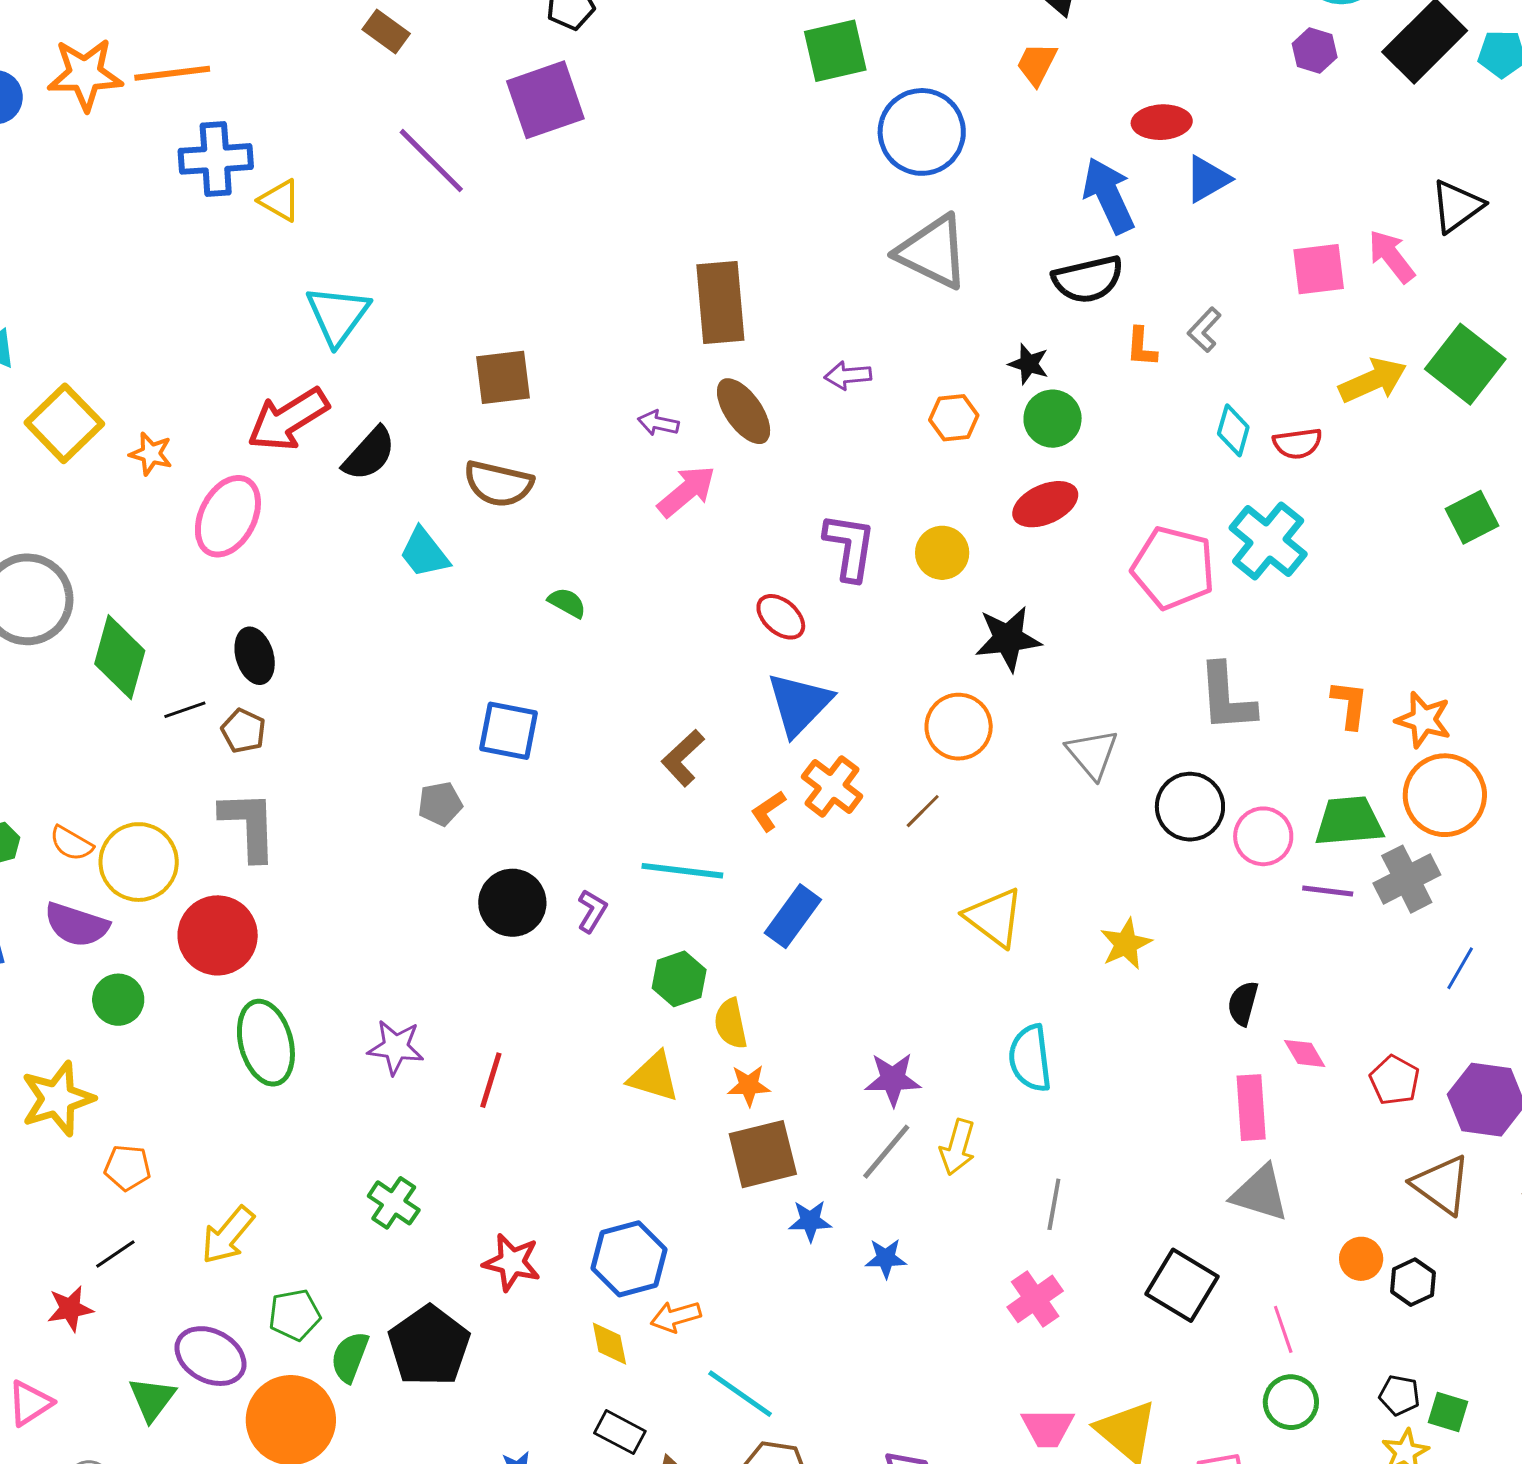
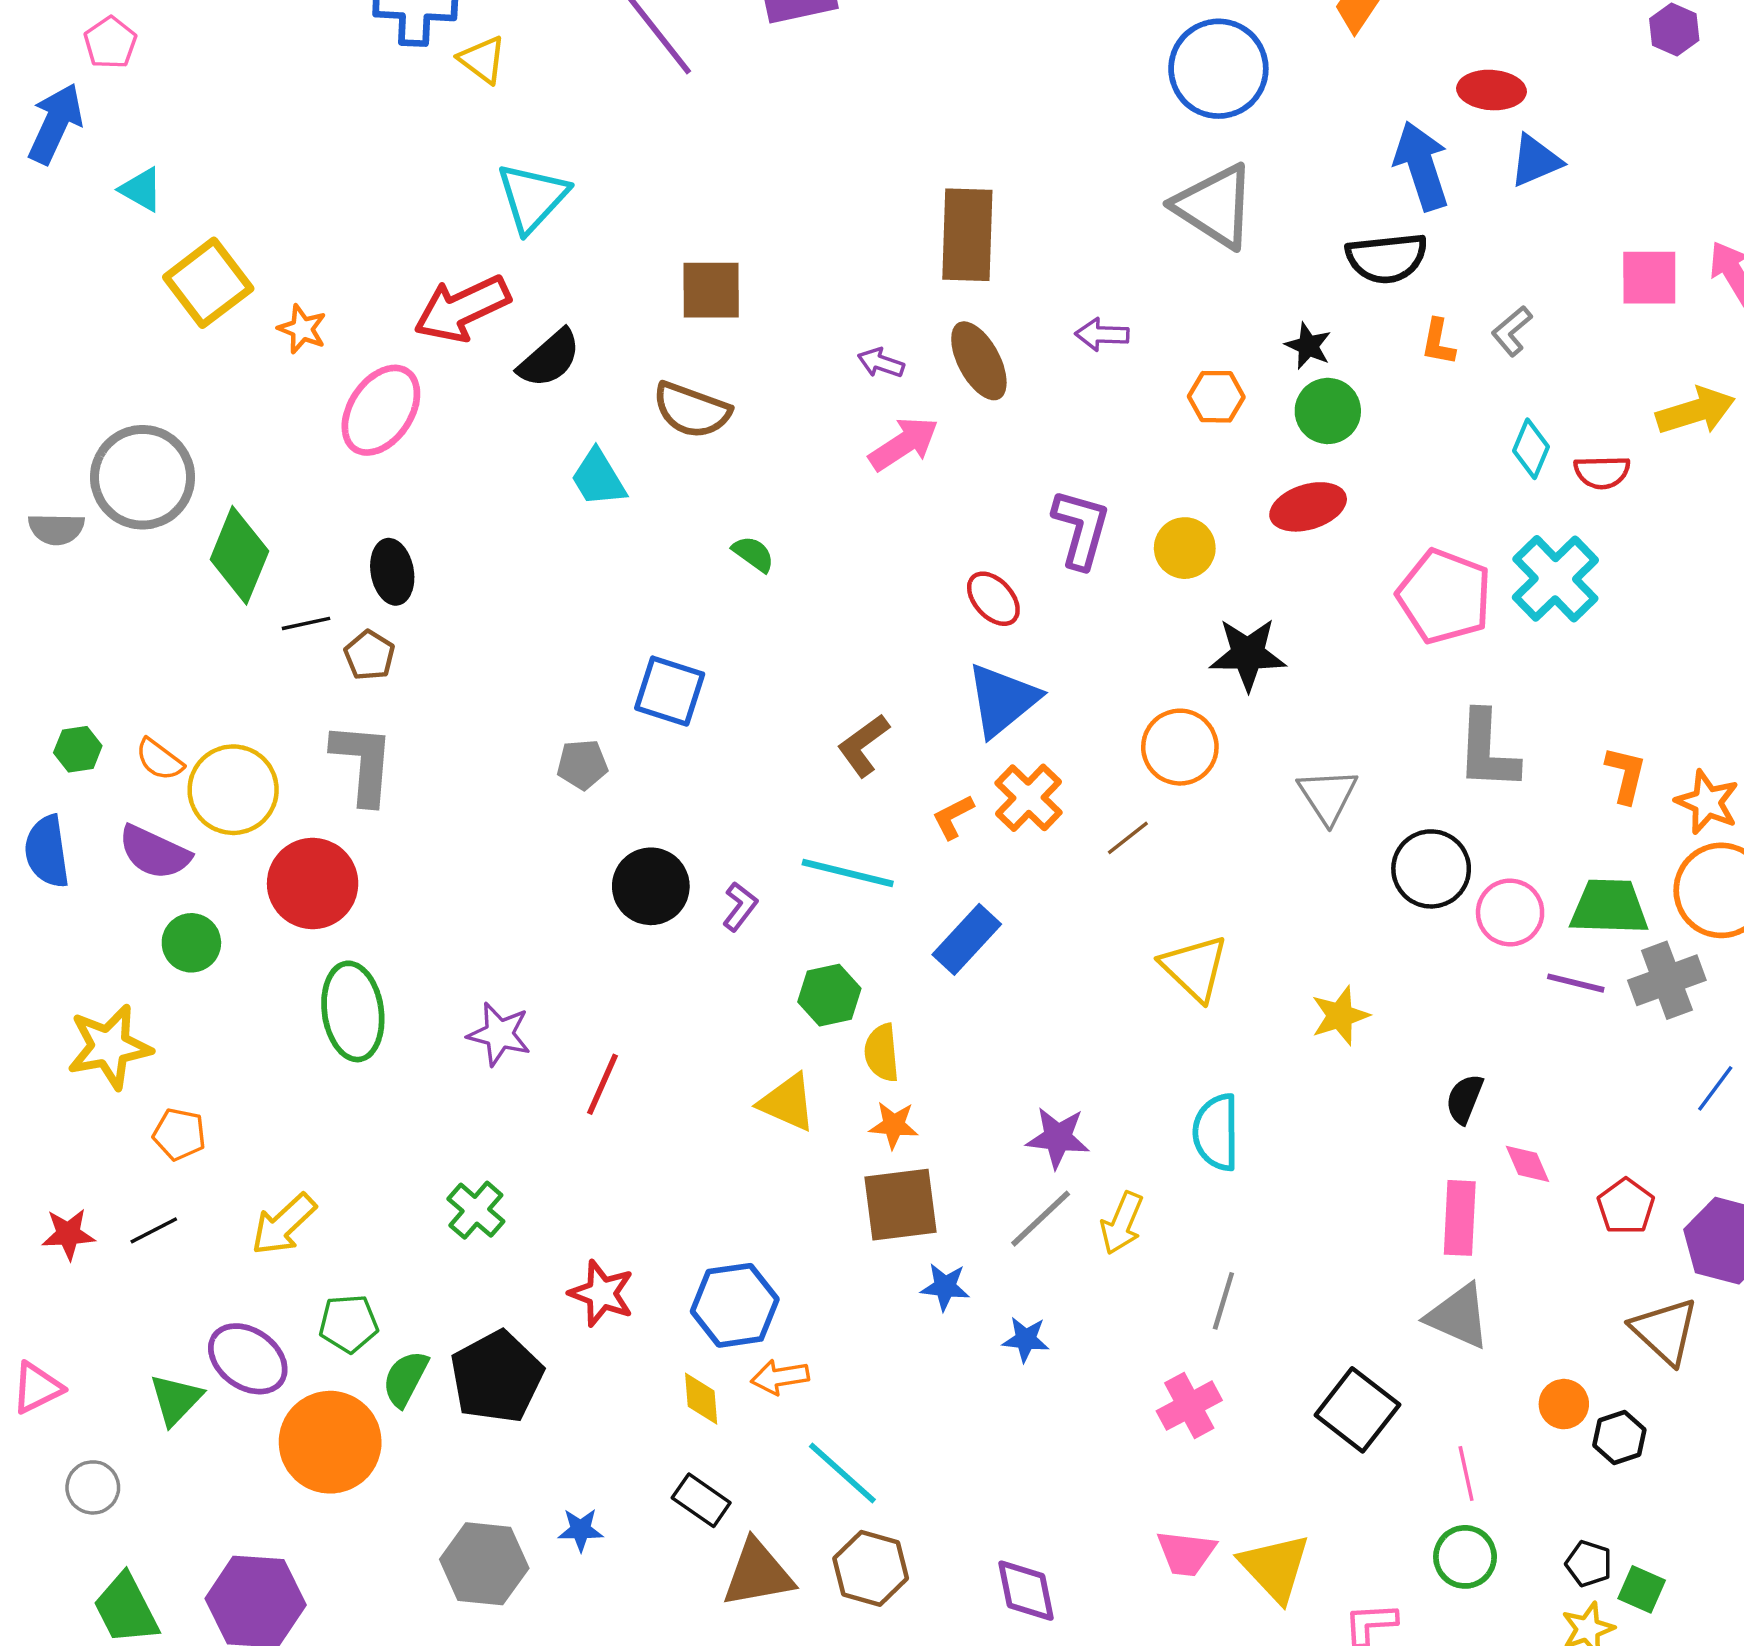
red star: (70, 1309) -> (68, 1234), moved

